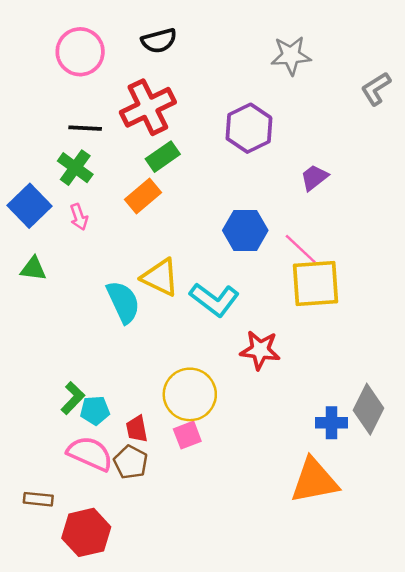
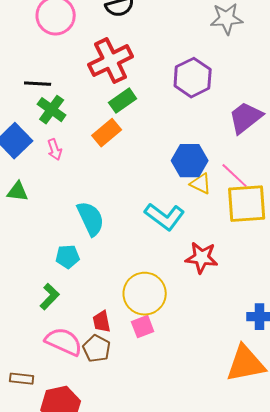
black line: (85, 128) -> (38, 84), moved
purple trapezoid: (314, 177) -> (246, 118), size x1.5
yellow triangle: (160, 277) -> (201, 184), moved, size x0.7
cyan pentagon: (95, 410) -> (68, 257), moved

